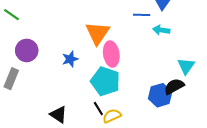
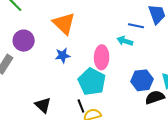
cyan arrow: (161, 30) -> (125, 41), moved
orange triangle: (98, 33) -> (64, 23), moved, turned -30
blue hexagon: (160, 95) -> (142, 80), moved

